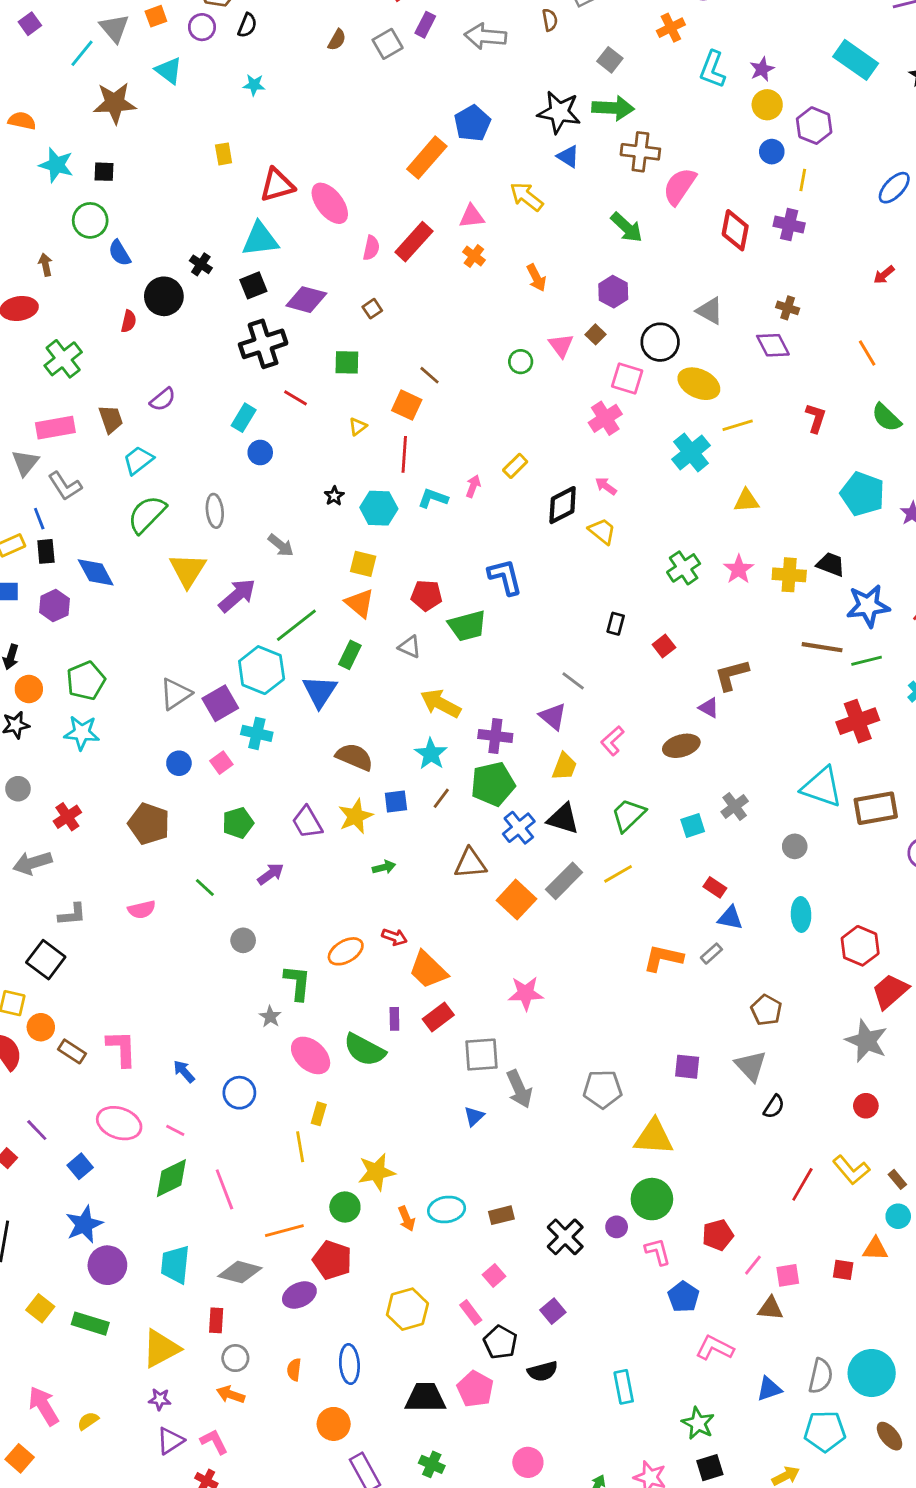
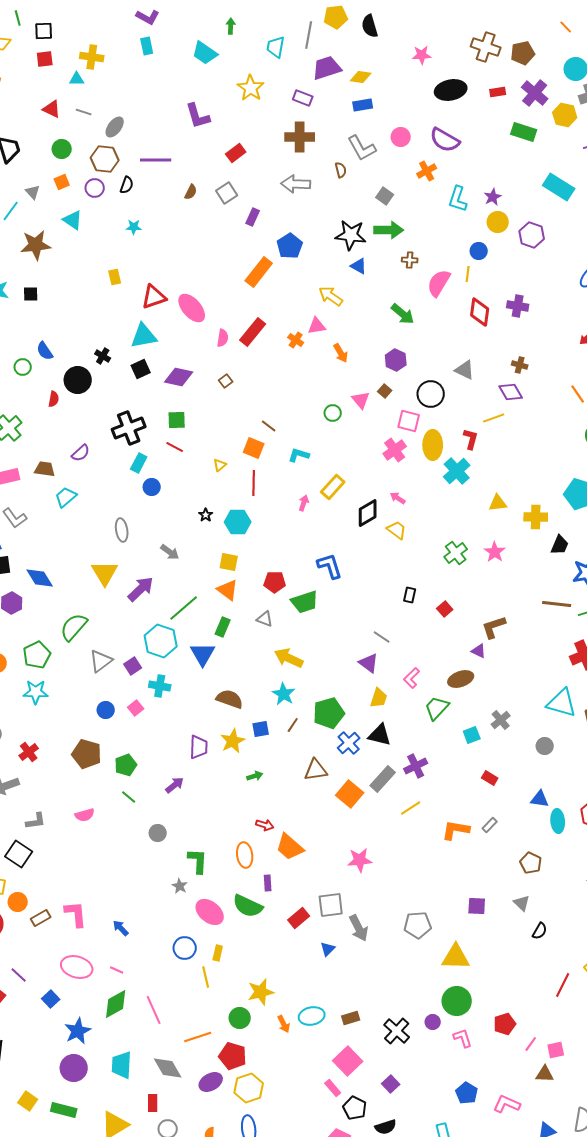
purple rectangle: (425, 25) -> (253, 217), moved
gray triangle: (114, 28) -> (33, 192), size x0.7
brown cross: (640, 152) -> (410, 260), size x0.6
blue circle: (772, 152) -> (479, 251), moved
yellow line: (803, 180) -> (468, 274), moved
pink triangle: (472, 216) -> (317, 326), moved
green circle: (90, 220) -> (23, 367), moved, size x0.7
black cross: (263, 344) -> (129, 428), moved
green square: (347, 362) -> (177, 420), moved
yellow ellipse: (699, 384) -> (433, 445), moved, turned 68
red L-shape: (816, 418) -> (471, 439), moved
brown trapezoid: (111, 419) -> (45, 469), turned -60
yellow line: (738, 425) -> (494, 418), moved
yellow rectangle: (515, 466) -> (333, 487), size x1.4
cyan L-shape: (433, 498) -> (299, 455), moved
green semicircle: (147, 514) -> (74, 627), moved
black trapezoid: (831, 564) -> (560, 545), turned 95
yellow cross: (789, 575) -> (536, 517), moved
purple square: (220, 703) -> (133, 666), size x0.7
purple cross: (495, 736) -> (416, 766), moved, turned -30
green trapezoid: (628, 815) -> (437, 708), moved
purple trapezoid: (307, 822) -> (199, 747), turned -145
green pentagon: (238, 823) -> (126, 765), moved
yellow line: (618, 874) -> (411, 808), moved
cyan ellipse: (801, 914) -> (558, 821), moved
blue triangle: (730, 918) -> (540, 799), moved
orange ellipse: (346, 951) -> (245, 855), moved, turned -65
red rectangle: (438, 1017) -> (299, 918), moved
brown rectangle: (72, 1051) -> (41, 918), turned -60
gray triangle: (751, 1066) -> (522, 903), size x0.7
blue circle: (239, 1093) -> (185, 948), moved
blue star: (84, 1224) -> (78, 1031), moved
gray diamond: (240, 1272) -> (168, 1068), turned 48
pink square: (494, 1276) -> (348, 1061), size x1.8
blue pentagon: (684, 1297) -> (467, 1093), moved
yellow hexagon: (407, 1309) -> (249, 1088), moved

